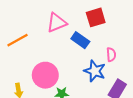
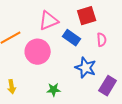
pink semicircle: (111, 55) -> (102, 40), moved
pink circle: (45, 75) -> (38, 52), moved

